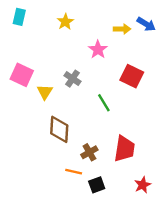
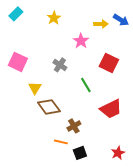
cyan rectangle: (19, 17) -> (16, 14), turned 32
yellow triangle: (45, 92) -> (35, 88), moved
brown diamond: (59, 129) -> (49, 107), turned -40
red trapezoid: (124, 149) -> (111, 109), moved, turned 55

